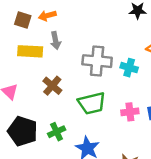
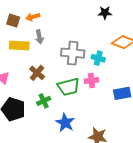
pink cross: (130, 112) -> (91, 81), moved
green cross: (57, 132) -> (44, 101), moved

